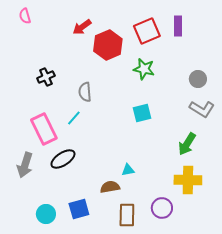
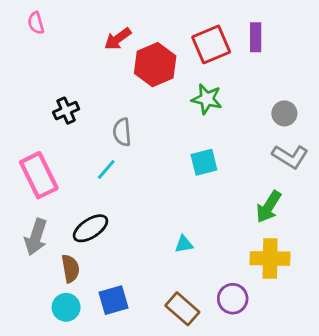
pink rectangle: (44, 129) -> (39, 175), moved
brown semicircle: (110, 187) -> (70, 269), moved, turned 90
brown rectangle: (127, 215) -> (182, 309), turned -50

